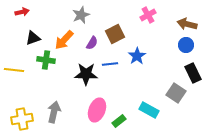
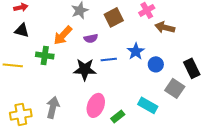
brown arrow: (187, 24) -> (165, 27), moved
brown square: (115, 34) -> (114, 17), moved
black triangle: (33, 38) -> (22, 30), moved, turned 35
purple semicircle: (92, 43) -> (91, 38), turned 48
blue circle: (186, 45) -> (156, 64), moved

